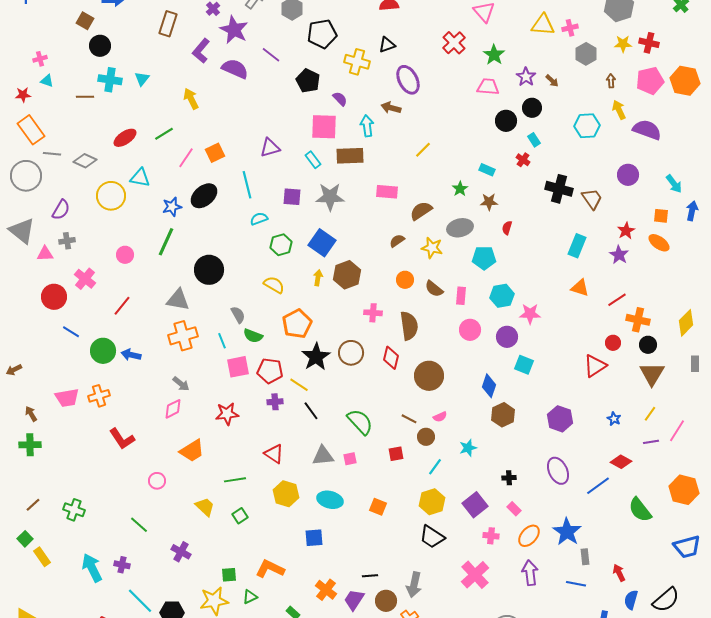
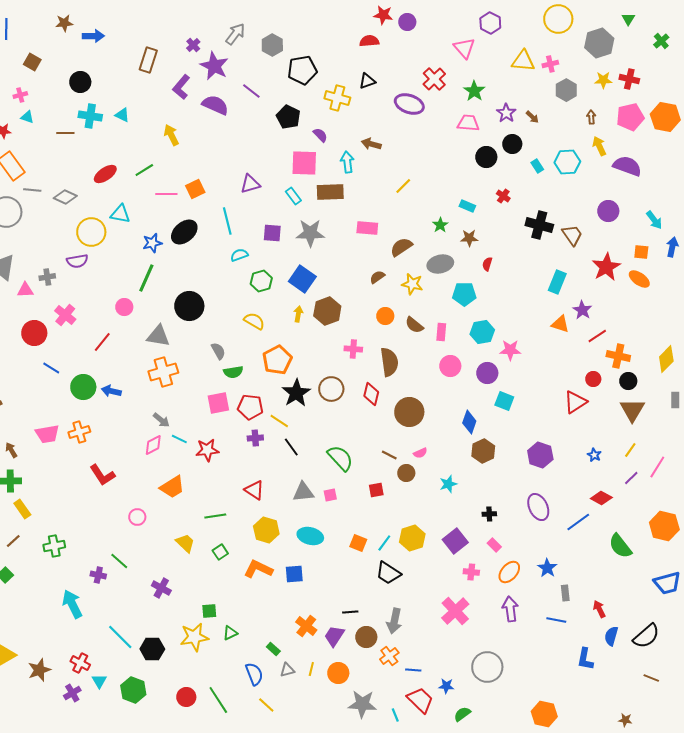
brown square: (85, 21) -> (32, 62), moved
cyan triangle: (142, 79) -> (122, 115), turned -42
purple ellipse: (408, 80) -> (409, 104), moved, turned -44
cyan rectangle: (534, 140) -> (537, 166), moved
pink line: (186, 158) -> (166, 194), turned 55
purple semicircle: (61, 210) -> (77, 261), moved, turned 50
red star: (626, 231) -> (606, 267), size x1.6
pink circle: (125, 255) -> (124, 307), moved
purple star: (619, 255) -> (582, 310), moved
green semicircle: (253, 336) -> (233, 372), turned -30
cyan line: (222, 341) -> (179, 439), moved, turned -42
purple line: (651, 442) -> (631, 478), turned -35
cyan line: (435, 467) -> (384, 543), moved
green cross: (74, 510) -> (54, 546), turned -30
blue star: (567, 532) -> (547, 568), size x0.7
black trapezoid: (432, 537) -> (388, 573), moved
yellow rectangle: (42, 557) -> (22, 509), moved
purple cross: (122, 565) -> (98, 575), moved
orange L-shape: (270, 569) -> (258, 569), moved

